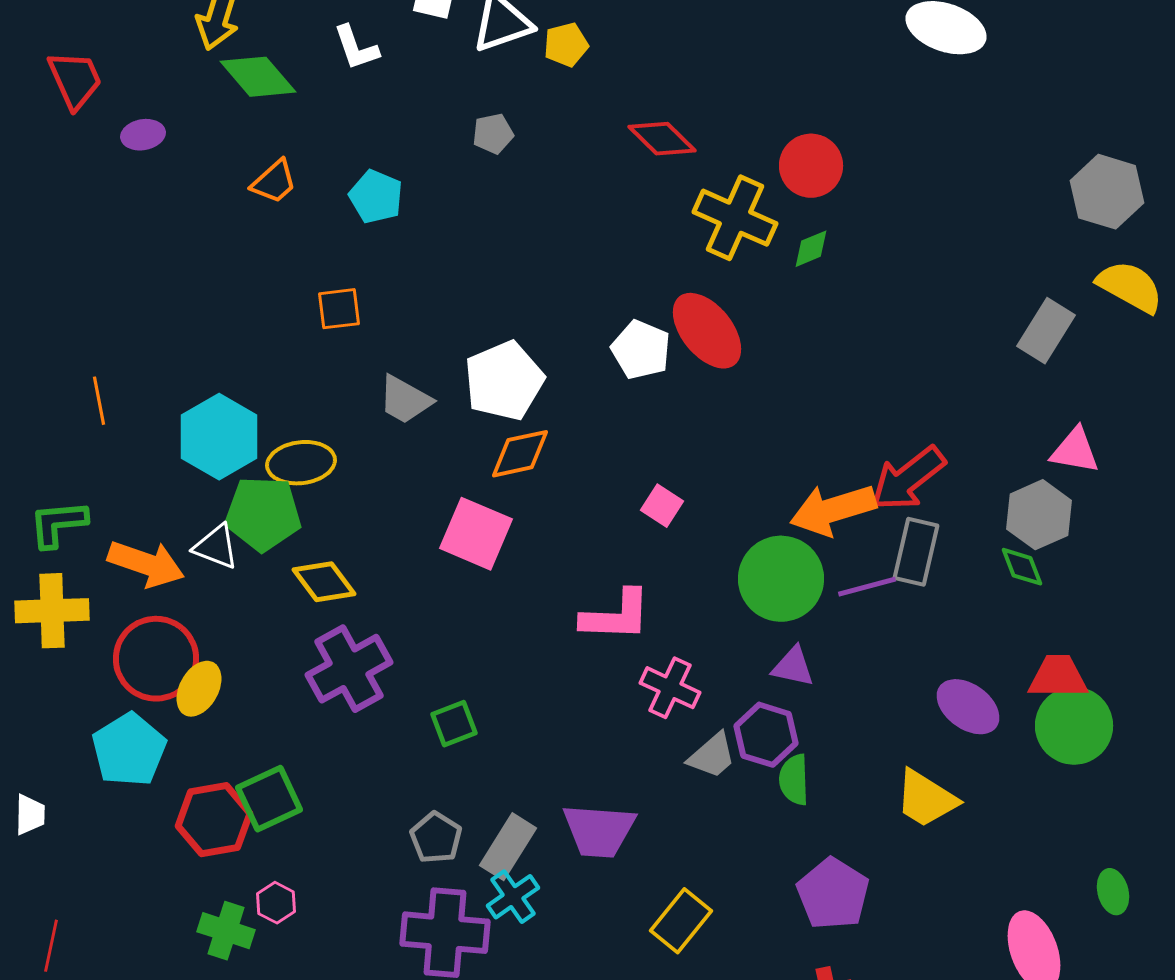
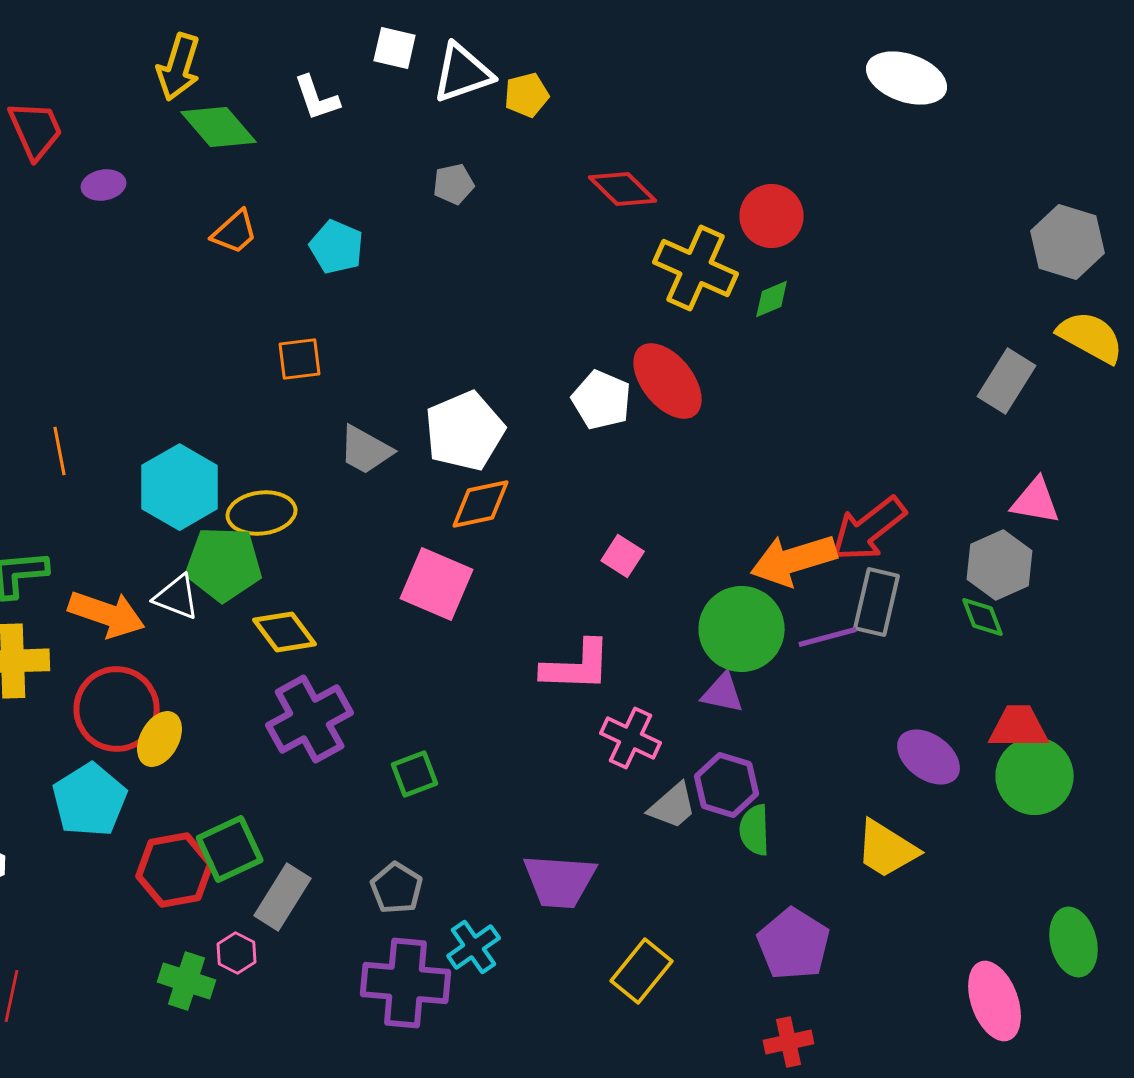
purple triangle: (793, 667) -> (723, 693), moved
gray rectangle: (508, 847) -> (283, 897), moved
green ellipse: (1113, 892) -> (1074, 942), size x1.5

